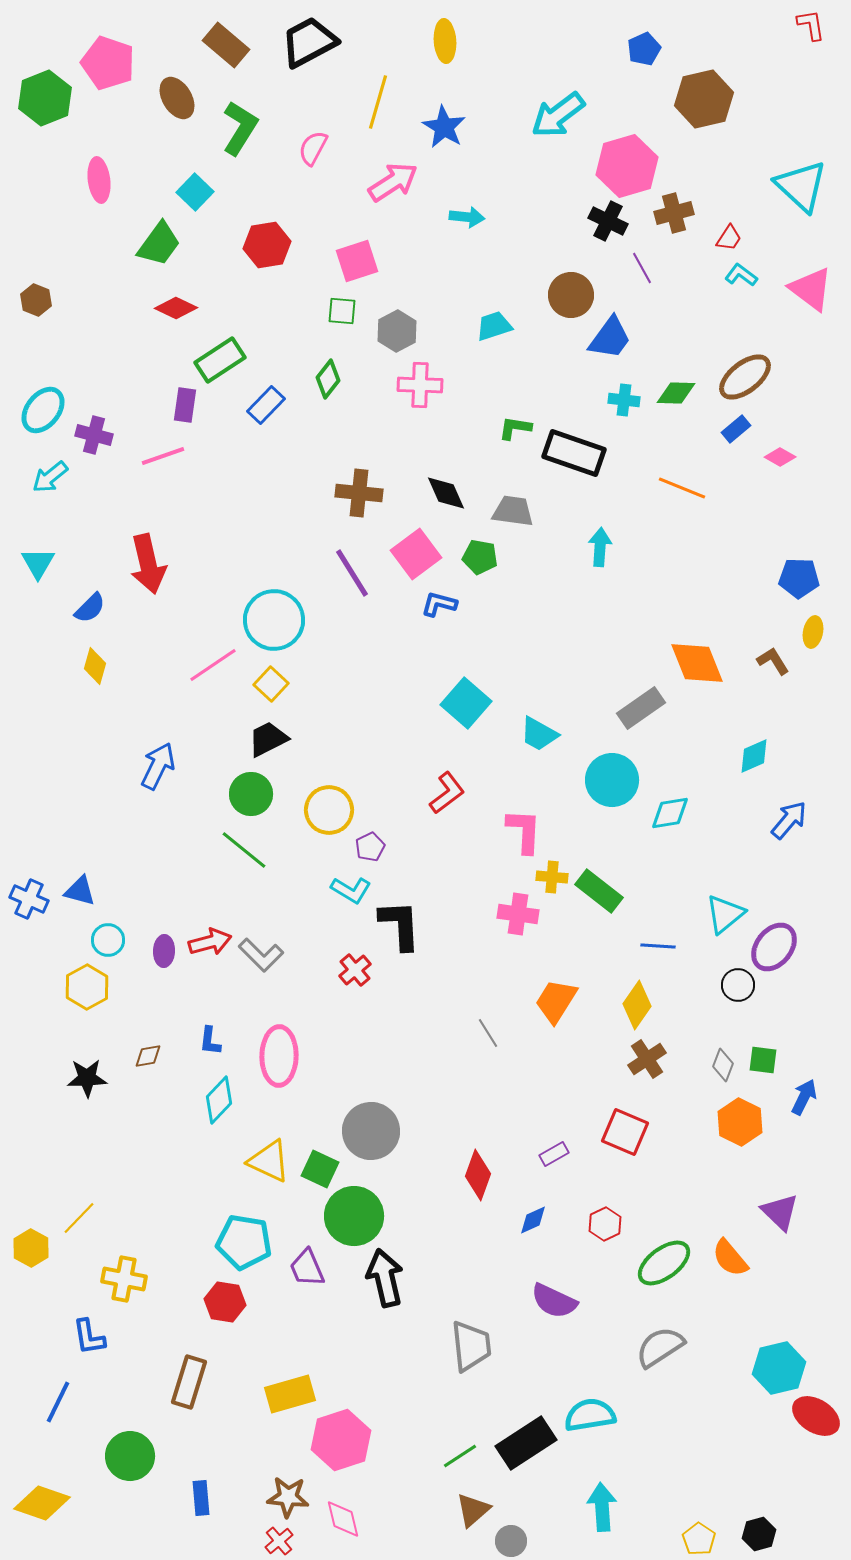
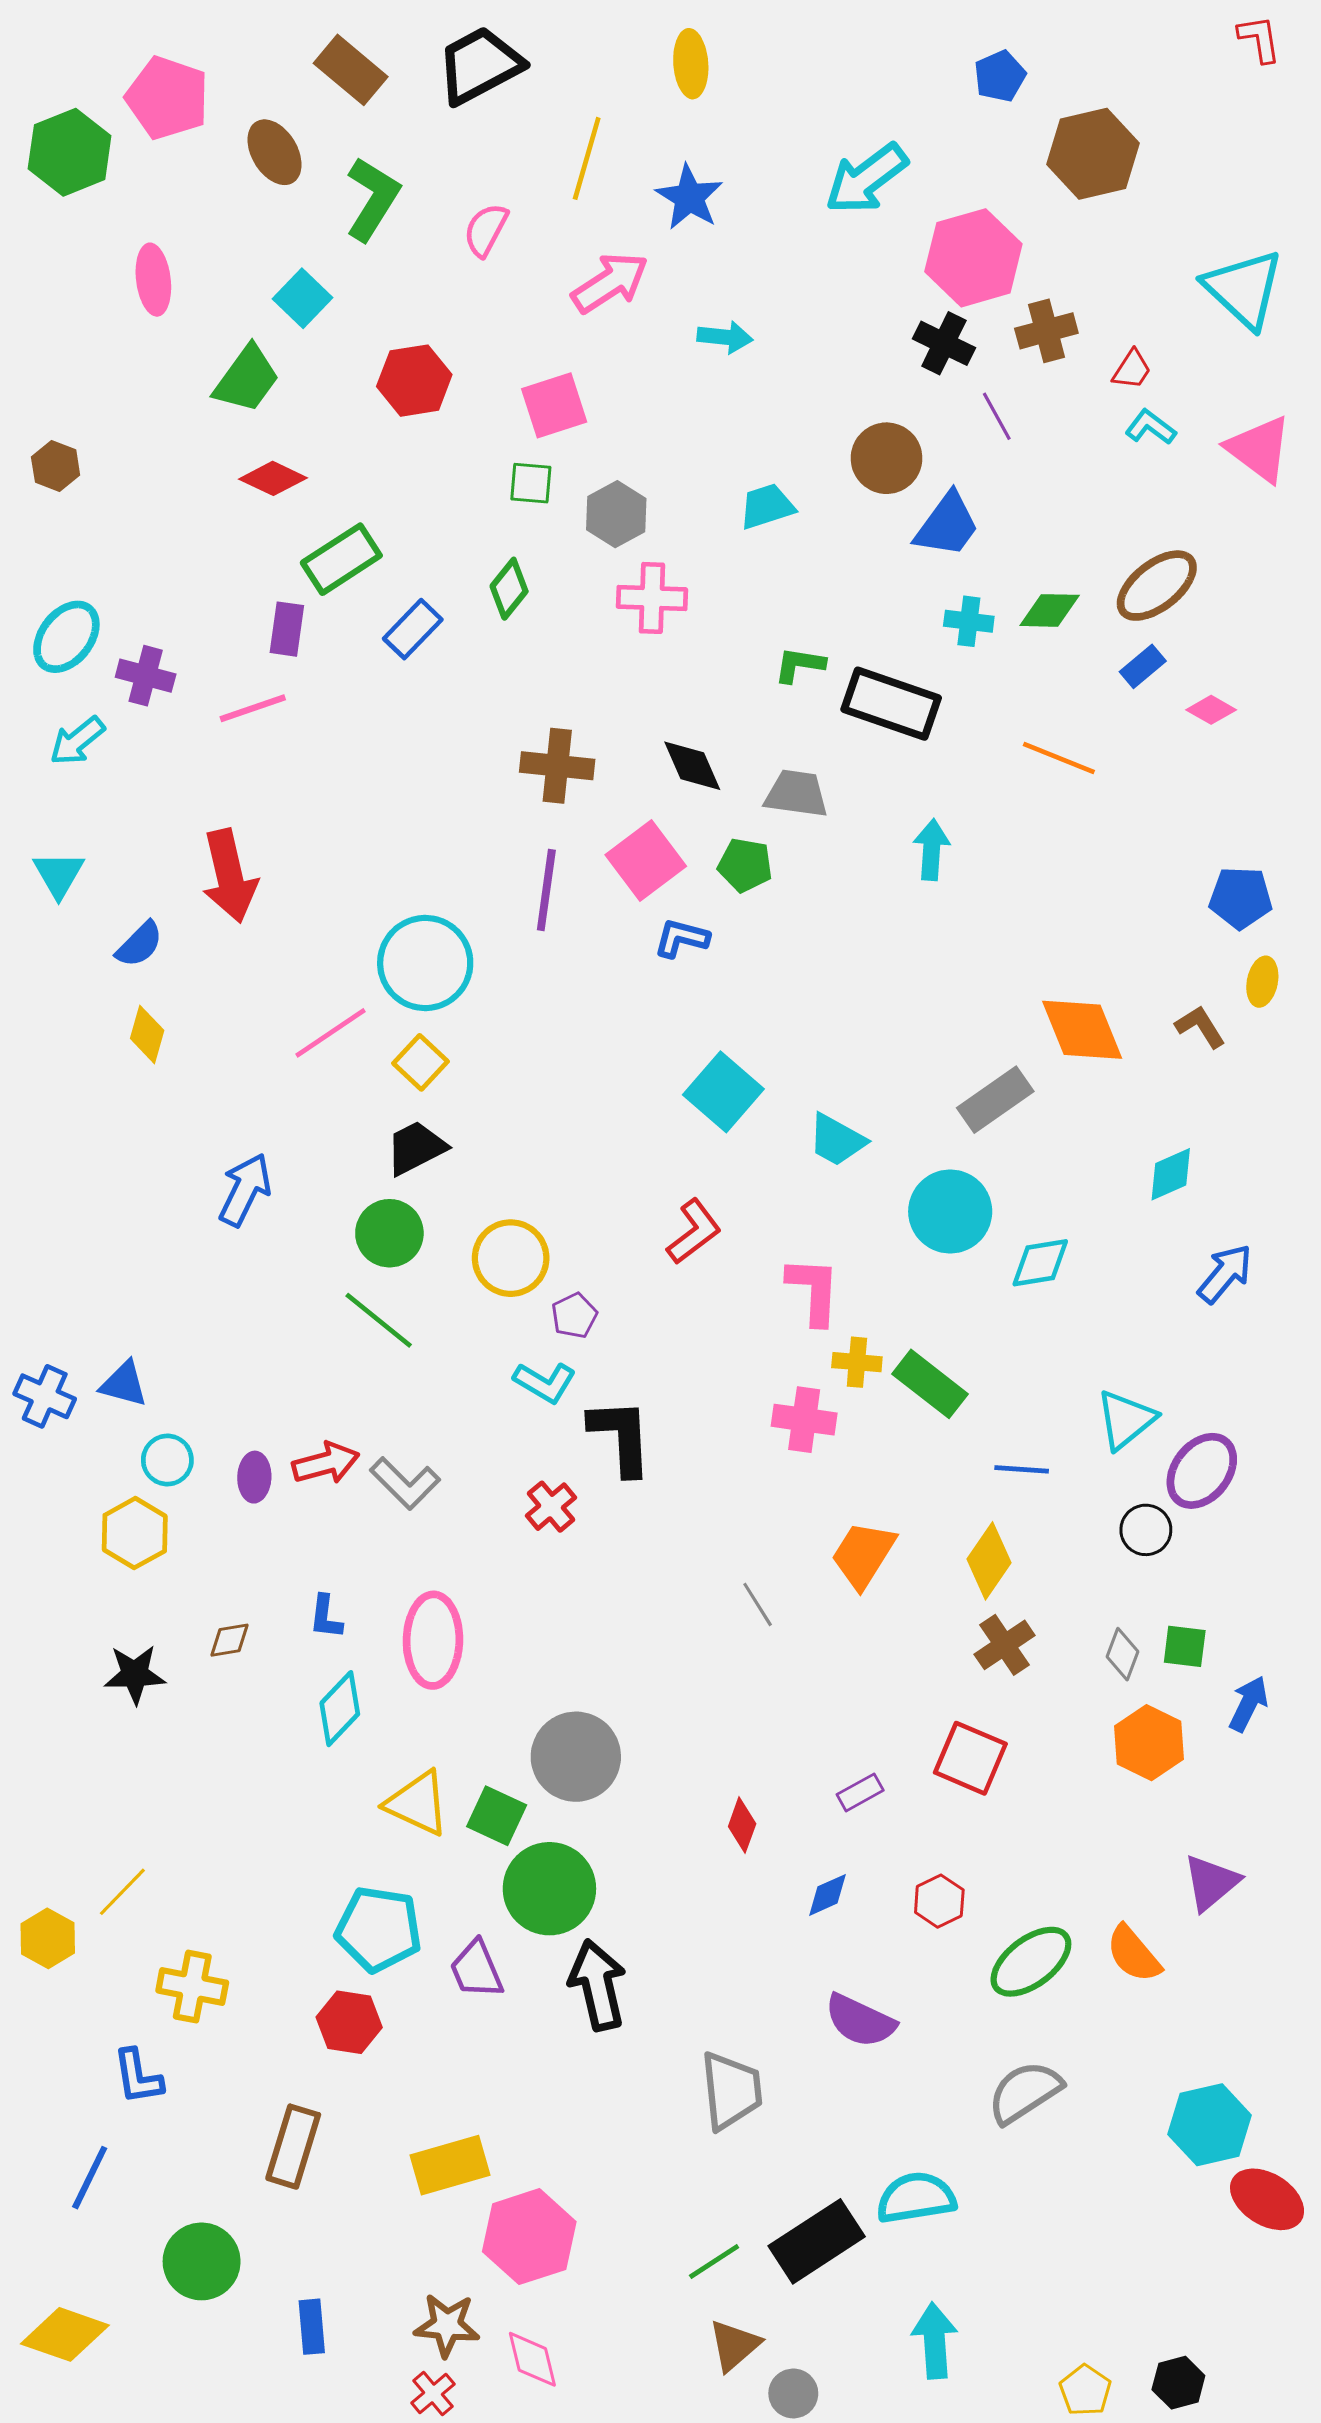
purple line: (352, 573) -> (546, 890), turned 40
red diamond: (478, 1175) -> (742, 1825), size x0.7
purple triangle: (780, 1212) -> (1211, 1882), turned 36

